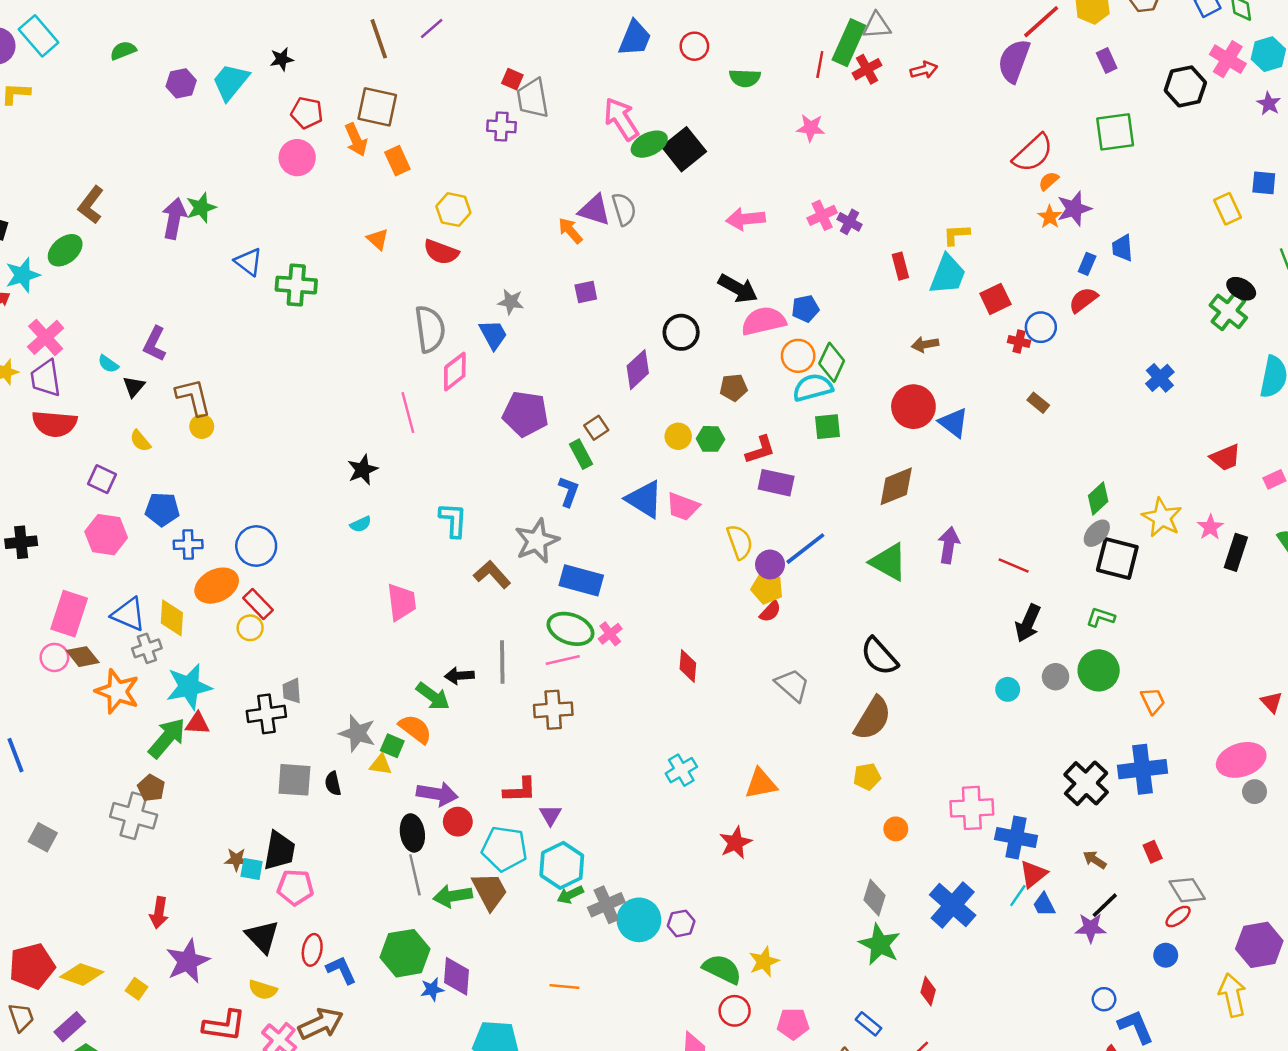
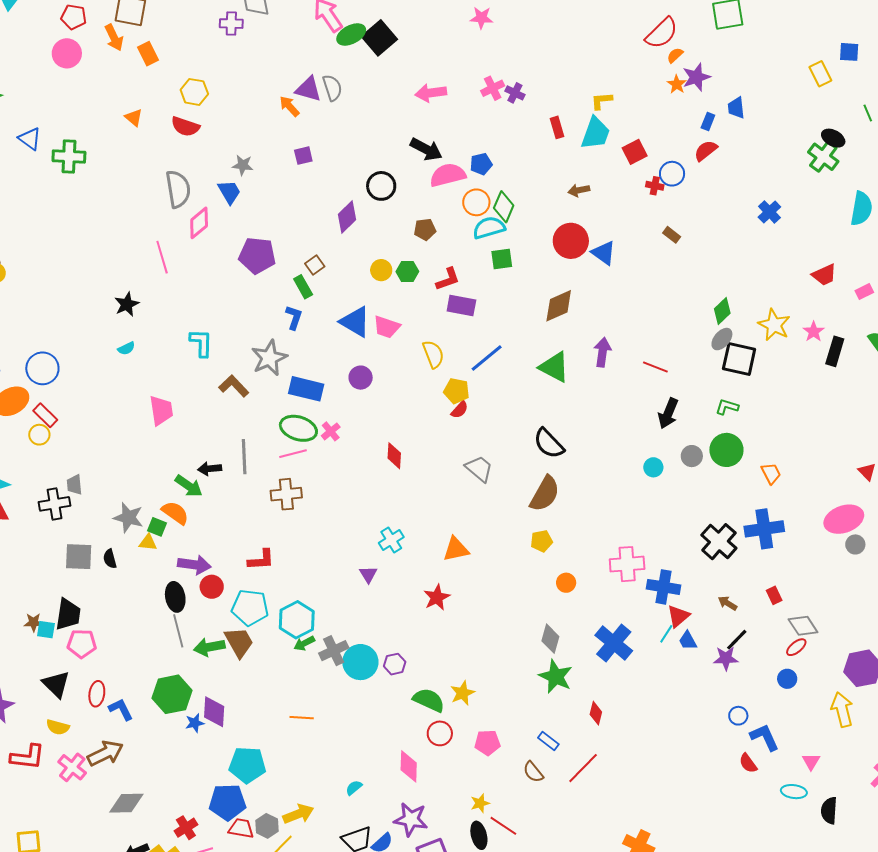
purple circle: (770, 564) -> (361, 378), moved
purple triangle: (550, 815) -> (368, 574), moved

